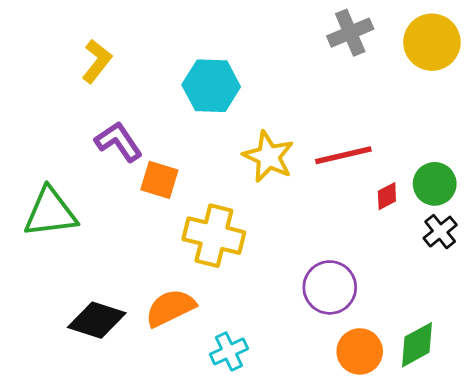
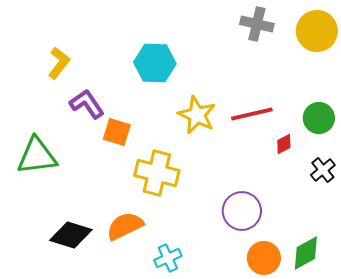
gray cross: (350, 33) -> (257, 24), turned 36
yellow L-shape: (97, 61) -> (59, 63), moved
green circle: (435, 184) -> (319, 118), moved

